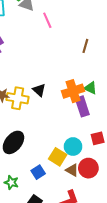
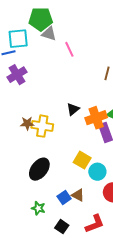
black triangle: (39, 90) -> (73, 109), moved, turned 40
yellow square: (58, 157) -> (82, 160), moved
brown triangle: (72, 170) -> (78, 195), moved

